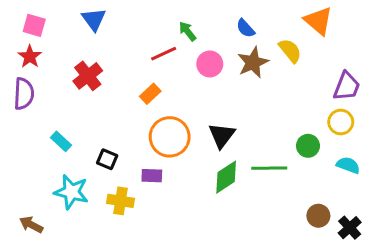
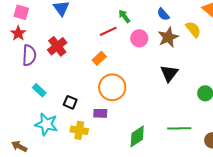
purple semicircle: (24, 94) -> (29, 55), moved
black triangle: (222, 135) -> (169, 73), moved
green line: (269, 168) -> (179, 128), moved
green diamond: (226, 177) -> (137, 136), moved

